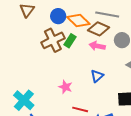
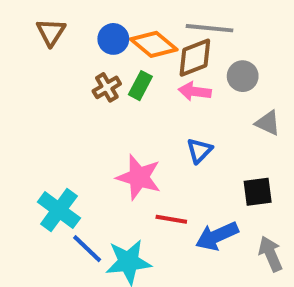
brown diamond: (99, 29) -> (195, 58), turned -40
brown cross: (53, 40) -> (107, 87), size x0.6
pink star: (65, 87) -> (139, 177), size x1.6

